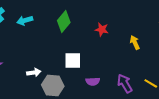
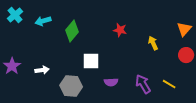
green diamond: (64, 21) -> (72, 31), moved
white arrow: (34, 72) -> (42, 70), moved

